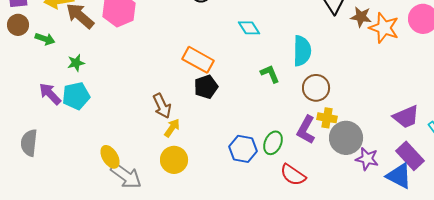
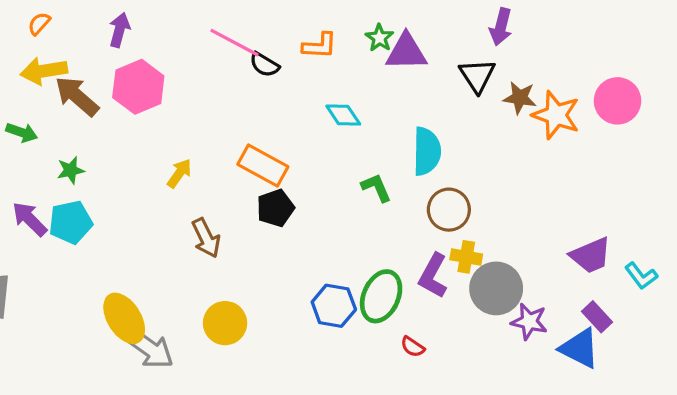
yellow arrow: (172, 128) -> (179, 173), moved
green ellipse: (273, 143) -> (381, 296), size x1.4
purple rectangle: (410, 156) -> (597, 317), size x0.7
yellow ellipse: (110, 157) -> (124, 318), size x1.4
red semicircle: (293, 175) -> (413, 347), size x0.6

